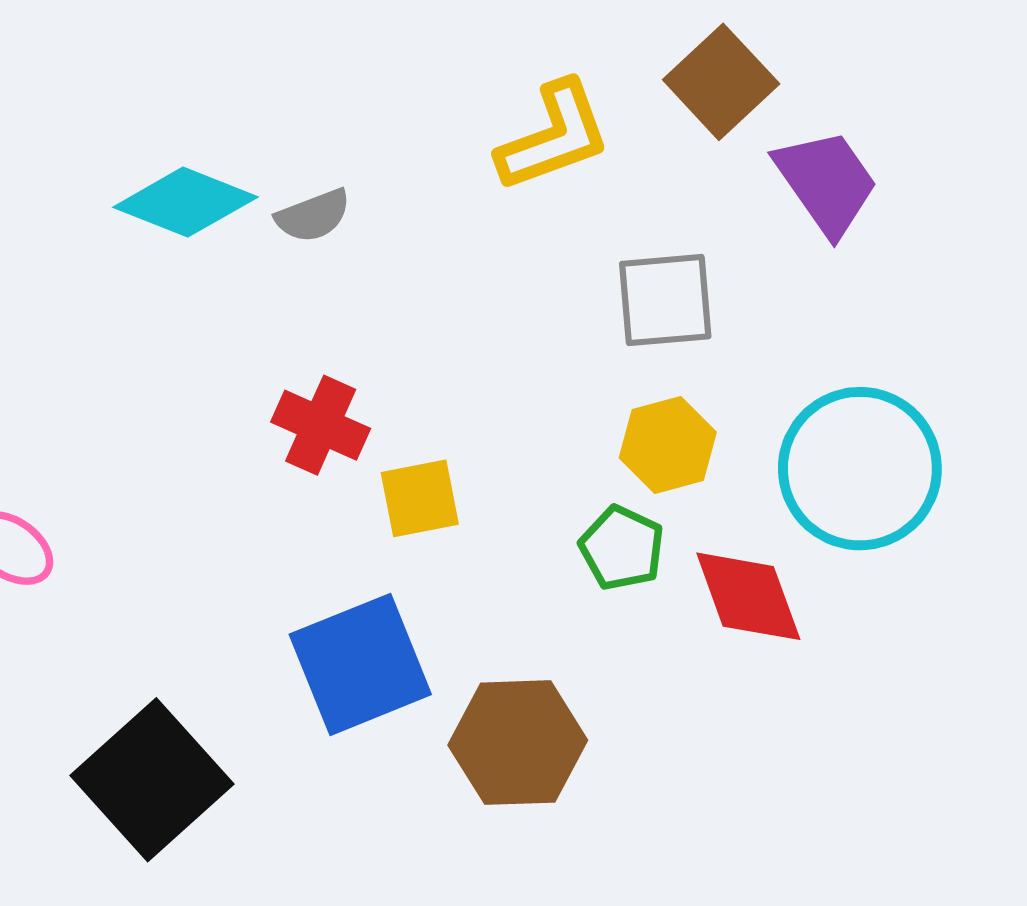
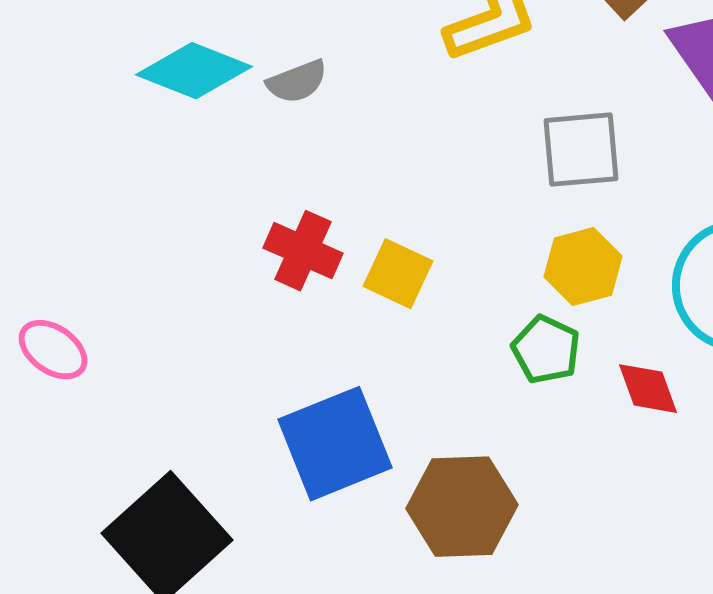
yellow square: (420, 498) -> (398, 274), moved, turned 36
red diamond: (748, 596) -> (648, 389), size x0.7

